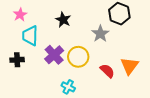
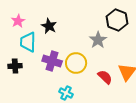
black star: (63, 20) -> (49, 26), moved
purple cross: (54, 55) -> (52, 61), turned -30

